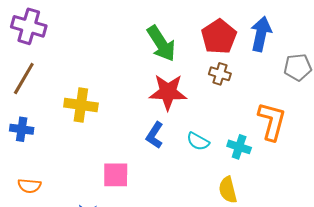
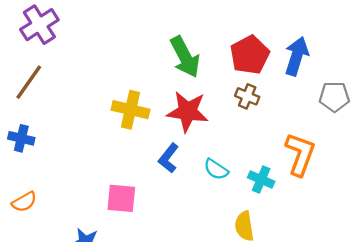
purple cross: (29, 26) -> (39, 25), turned 36
yellow cross: (81, 105) -> (131, 110), moved
orange semicircle: (29, 186) -> (24, 202), turned -40

